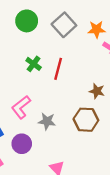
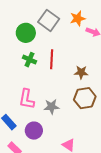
green circle: (27, 21) -> (26, 33), moved
brown star: (97, 91) -> (81, 72), moved
pink L-shape: (21, 107) -> (27, 99), turned -30

